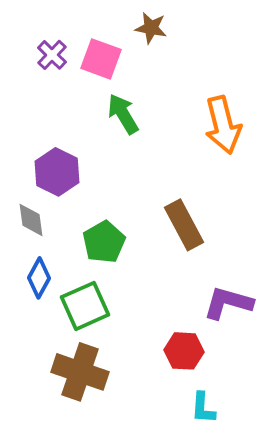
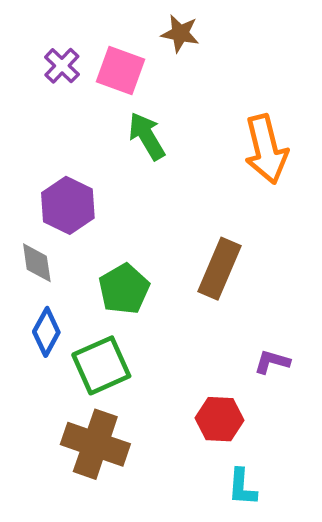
brown rectangle: (184, 225) -> (220, 269), turned 51
purple L-shape: (228, 303) -> (272, 362), size x0.6

